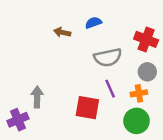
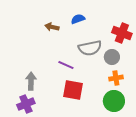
gray circle: (147, 72) -> (112, 57), moved
purple line: (110, 89) -> (66, 65), moved, turned -42
purple cross: (18, 120) -> (26, 104), moved

